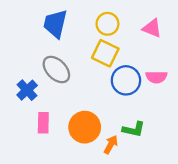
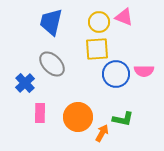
pink triangle: (152, 28) -> (124, 17), moved
yellow square: (105, 53) -> (97, 49), turned -30

